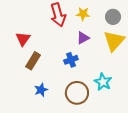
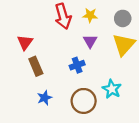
purple triangle: (83, 38) -> (90, 41), turned -32
brown rectangle: (33, 61) -> (36, 66), turned -54

